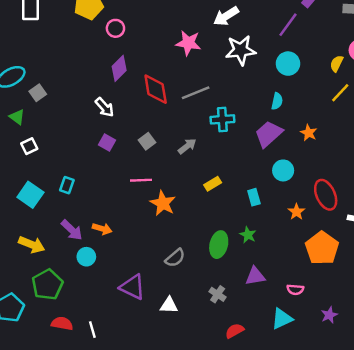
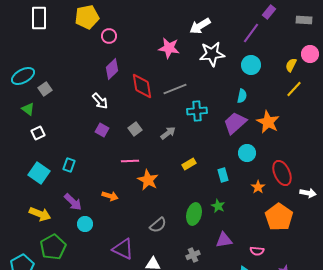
orange star: (309, 133) -> (268, 122), size x1.6
orange arrow: (102, 229) -> (110, 196), moved
gray cross: (218, 294) -> (193, 255), turned 32

